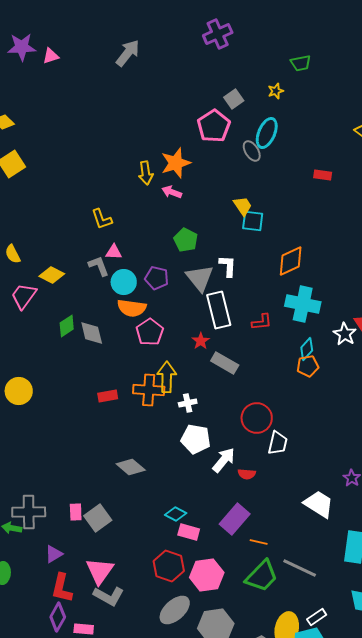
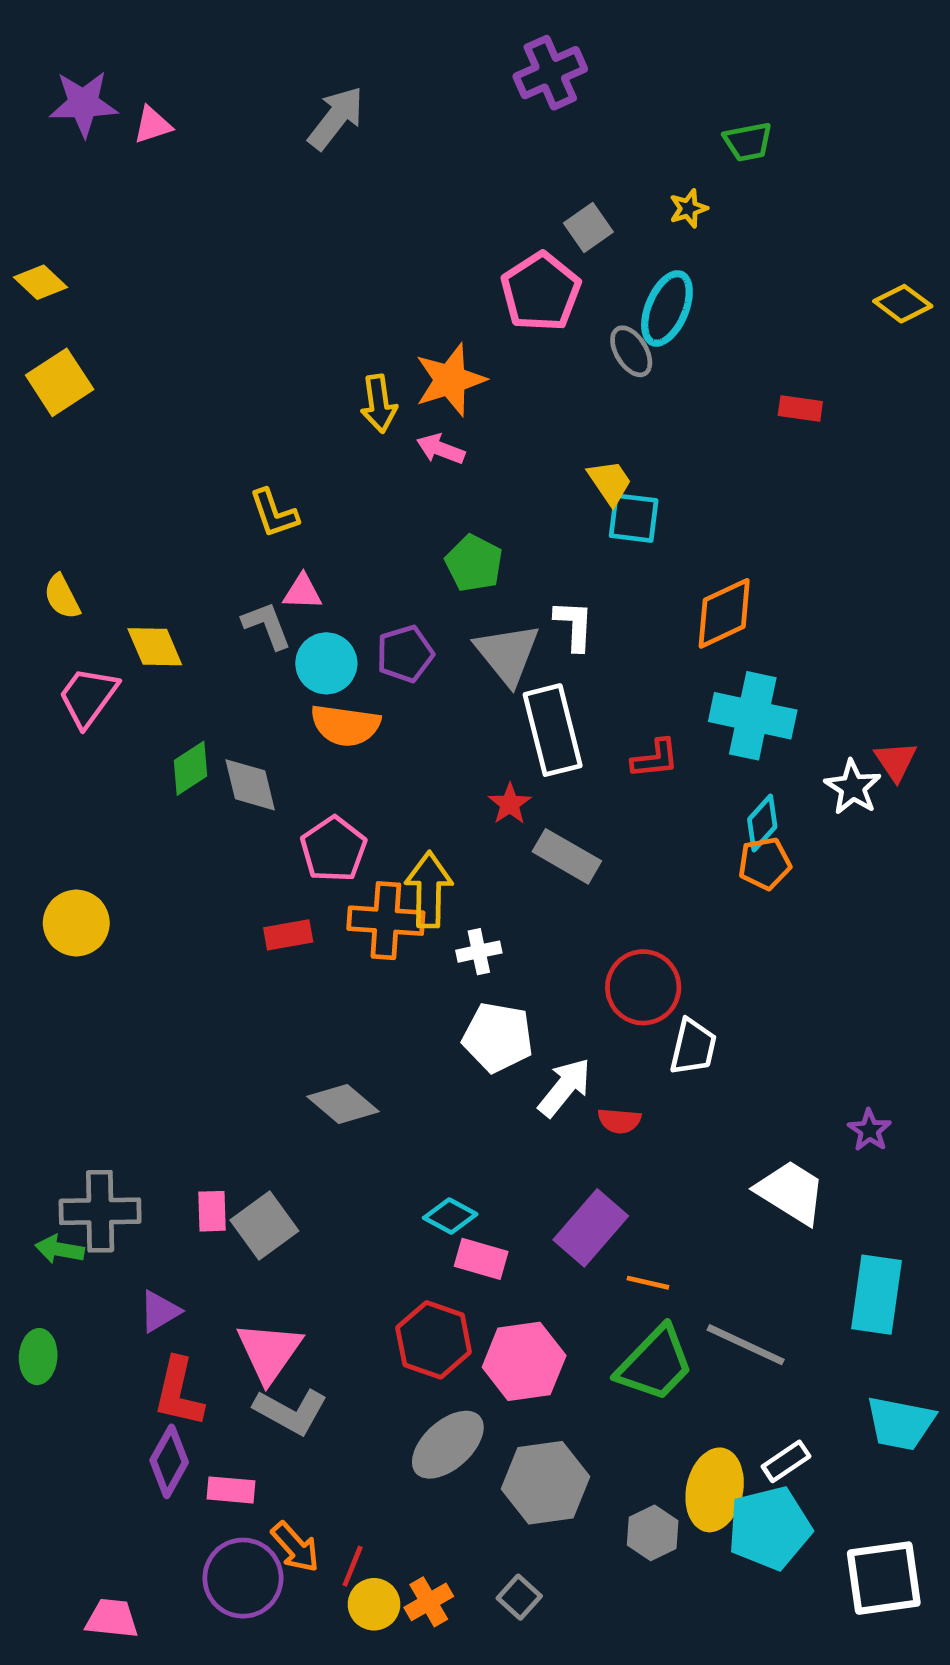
yellow diamond: (52, 275) -> (155, 647), turned 40
purple pentagon: (157, 278) -> (405, 654), turned -30
pink pentagon: (150, 332) -> (333, 849), moved

